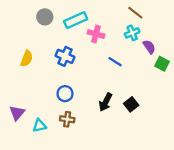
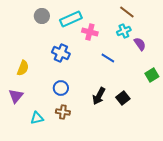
yellow semicircle: (27, 58) -> (23, 68), moved
green square: (162, 64) -> (152, 75), moved, turned 32
purple triangle: (17, 113) -> (16, 96), moved

